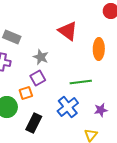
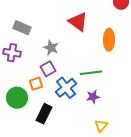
blue cross: (68, 107) -> (66, 88), moved
purple star: (101, 110) -> (93, 97), moved

